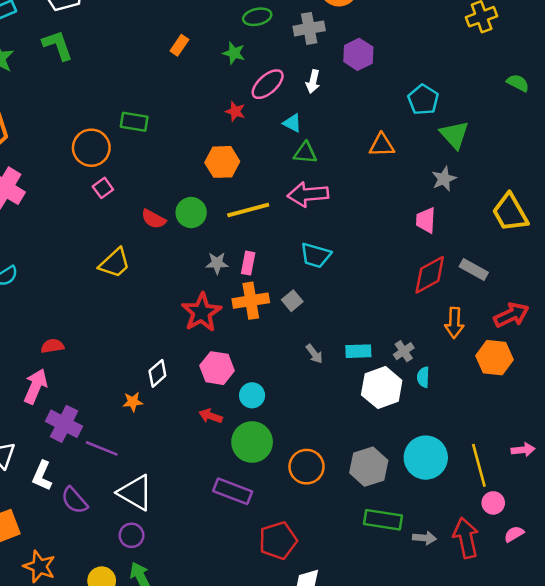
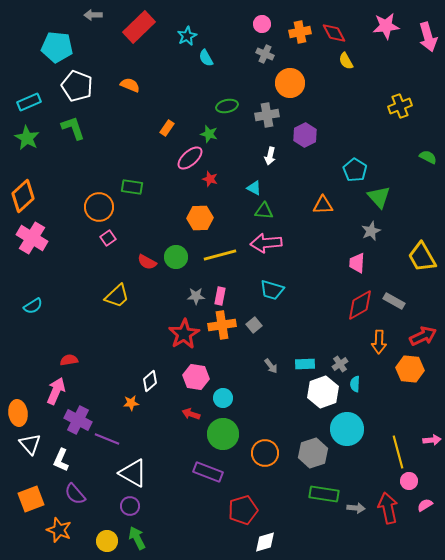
pink ellipse: (268, 84) -> (190, 158), moved
cyan circle: (426, 458) -> (347, 429), moved
purple semicircle: (74, 500) -> (75, 494), moved

